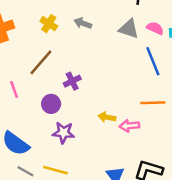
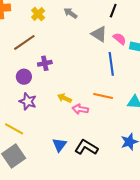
gray arrow: (83, 23) -> (70, 13), moved

